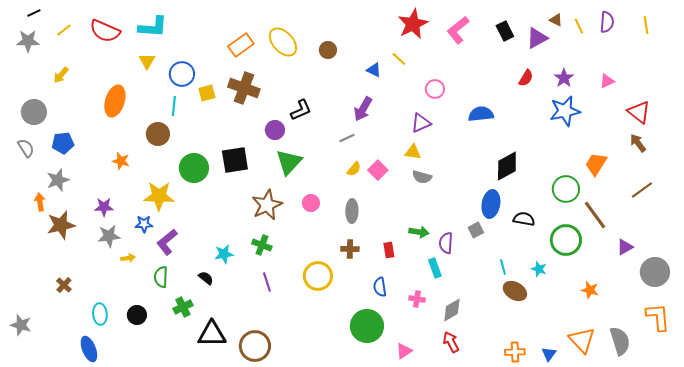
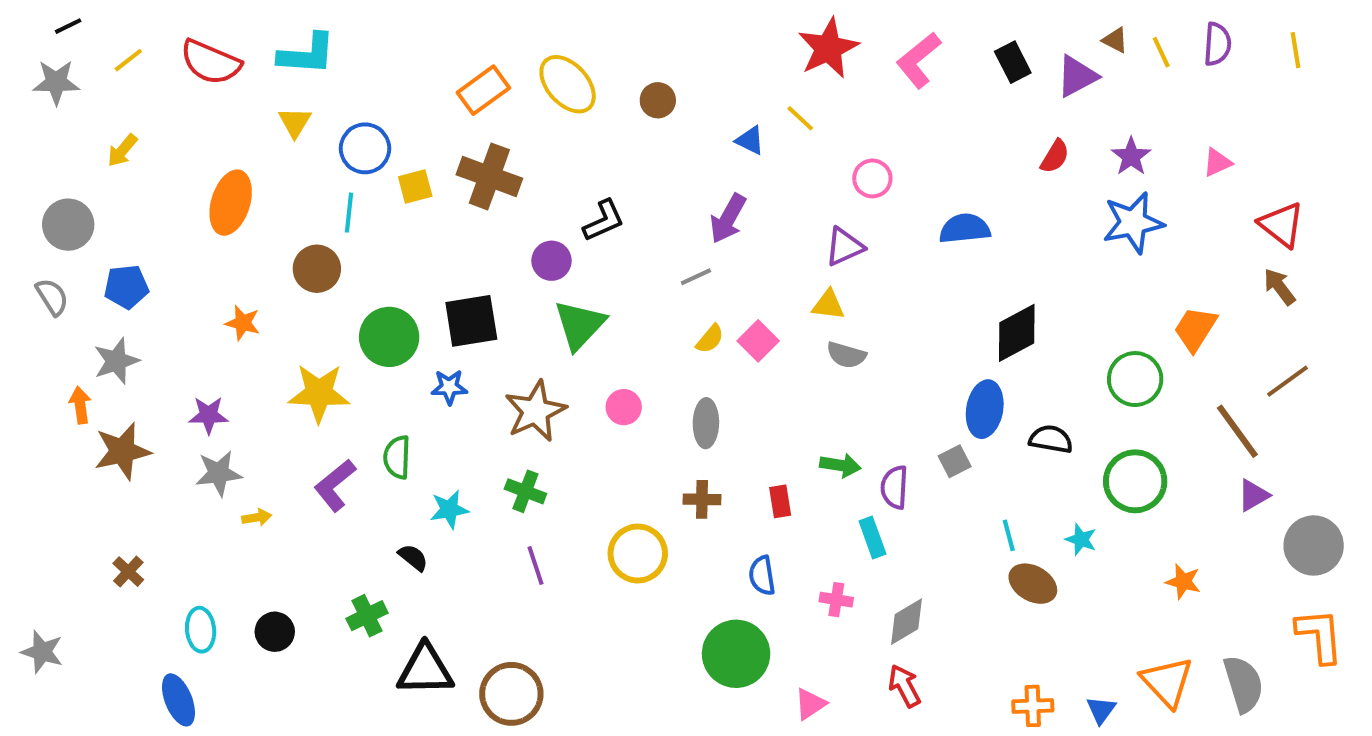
brown line: (595, 215) -> (1237, 431), moved
blue star: (144, 224) -> (449, 387), moved
green semicircle: (161, 277) -> (397, 457), moved

